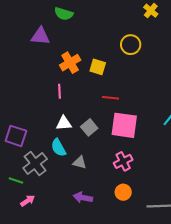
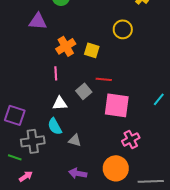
gray square: (89, 127) -> (84, 91), moved
pink cross: (123, 161) -> (131, 139), moved
gray cross: (35, 164) -> (33, 141), turned 30
orange circle: (123, 192) -> (116, 168), size x1.6

